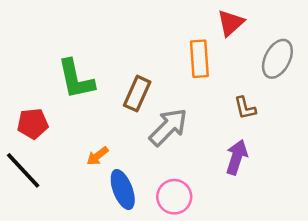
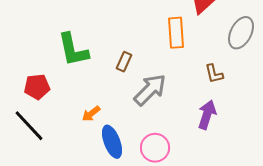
brown rectangle: (137, 94) -> (124, 62), size x0.7

